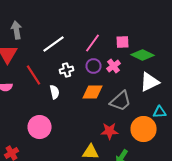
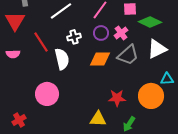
white semicircle: (54, 92) -> (62, 59), size x1.5
gray trapezoid: (120, 101) -> (128, 55), moved

